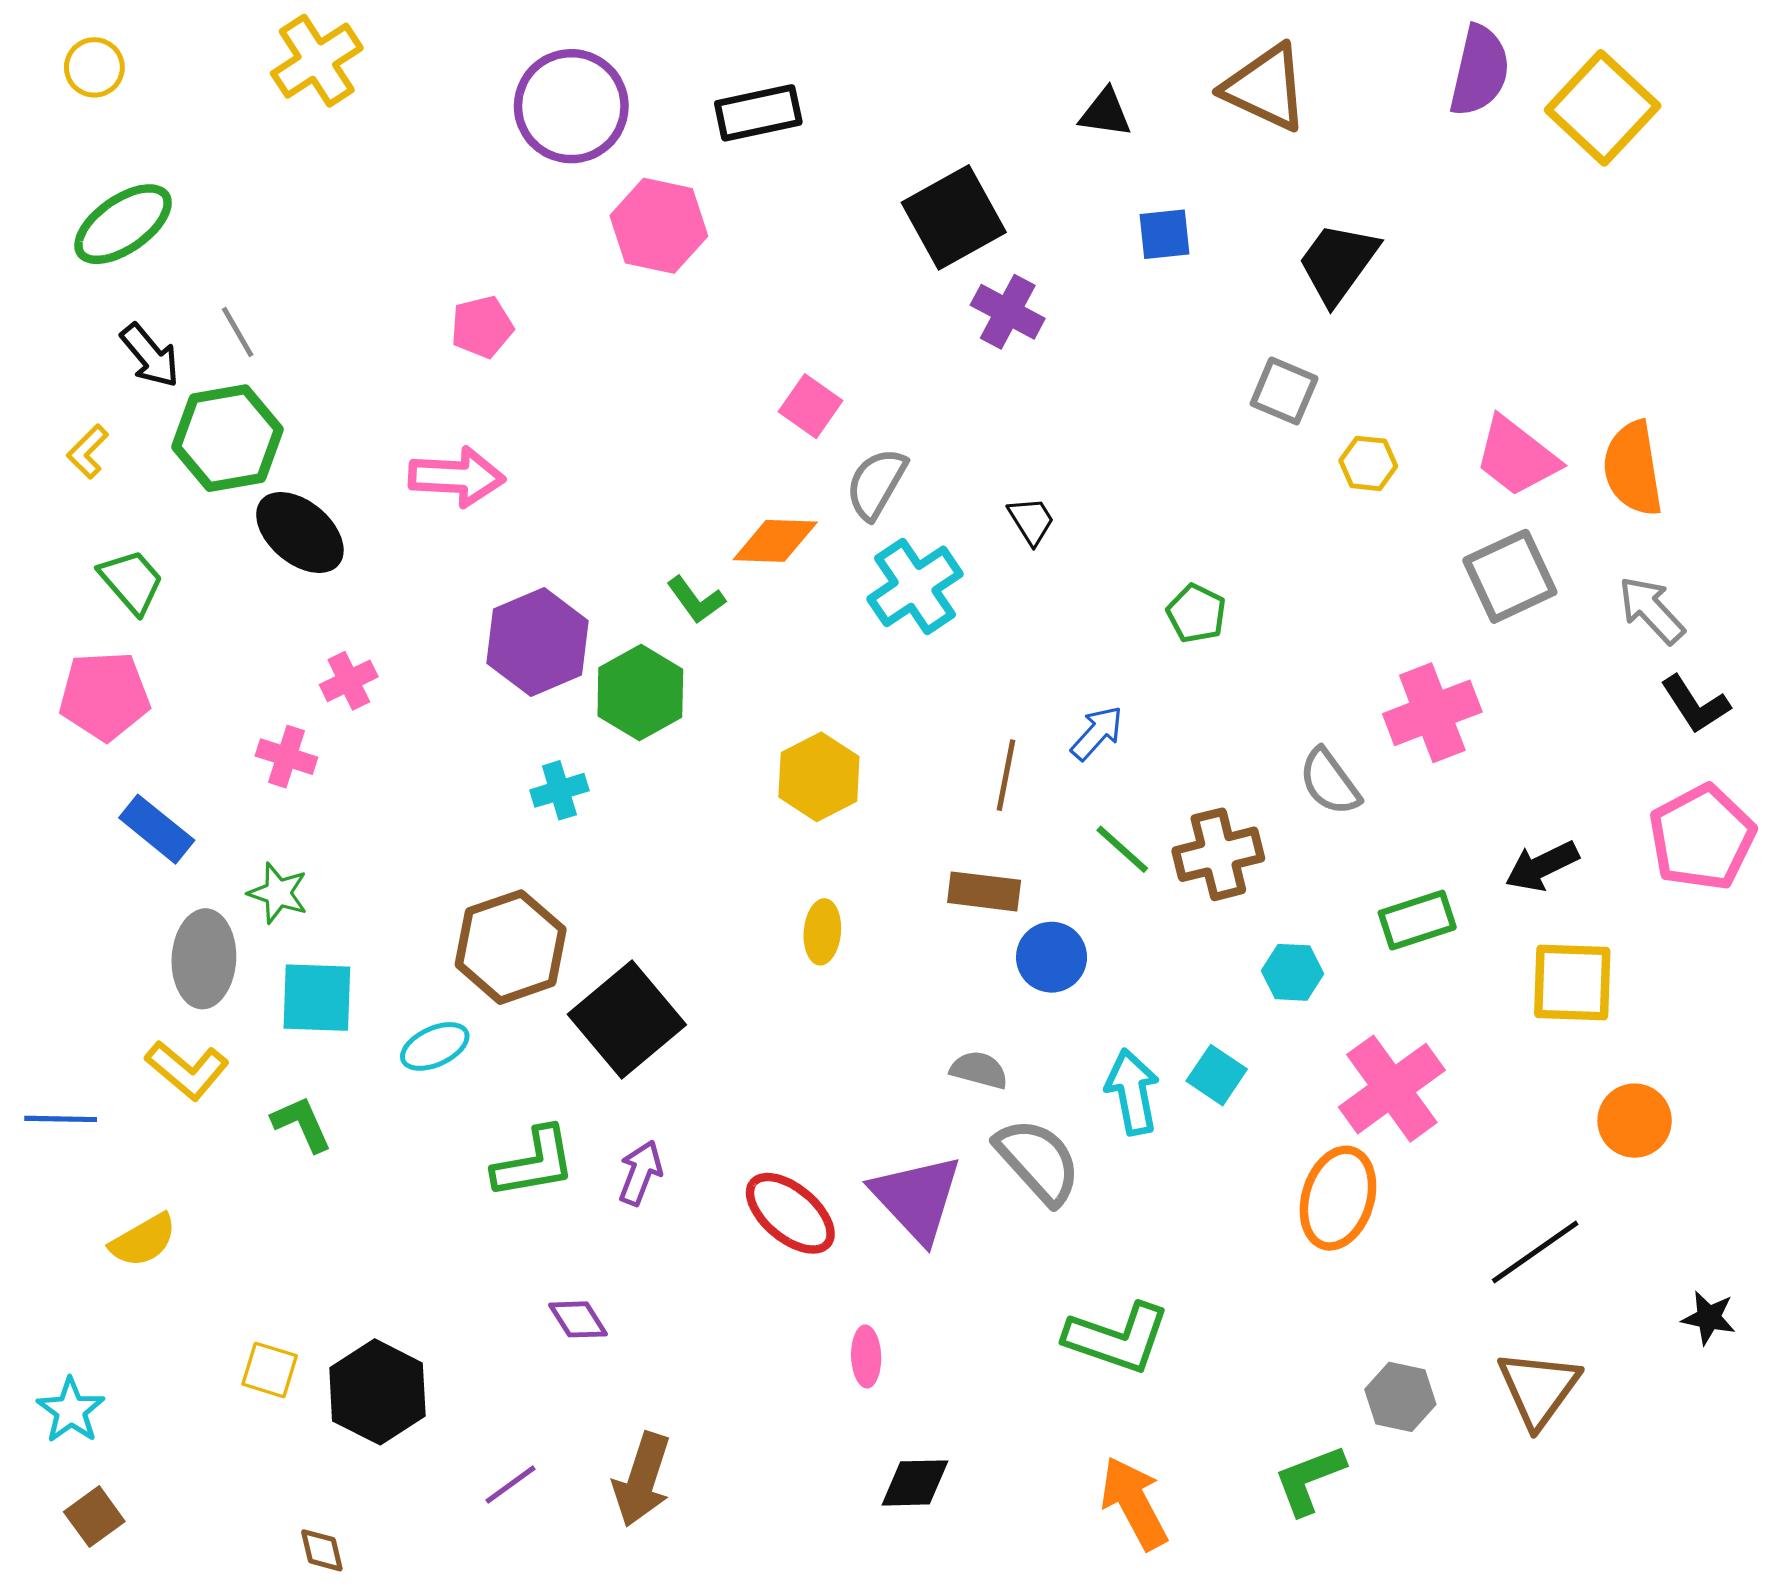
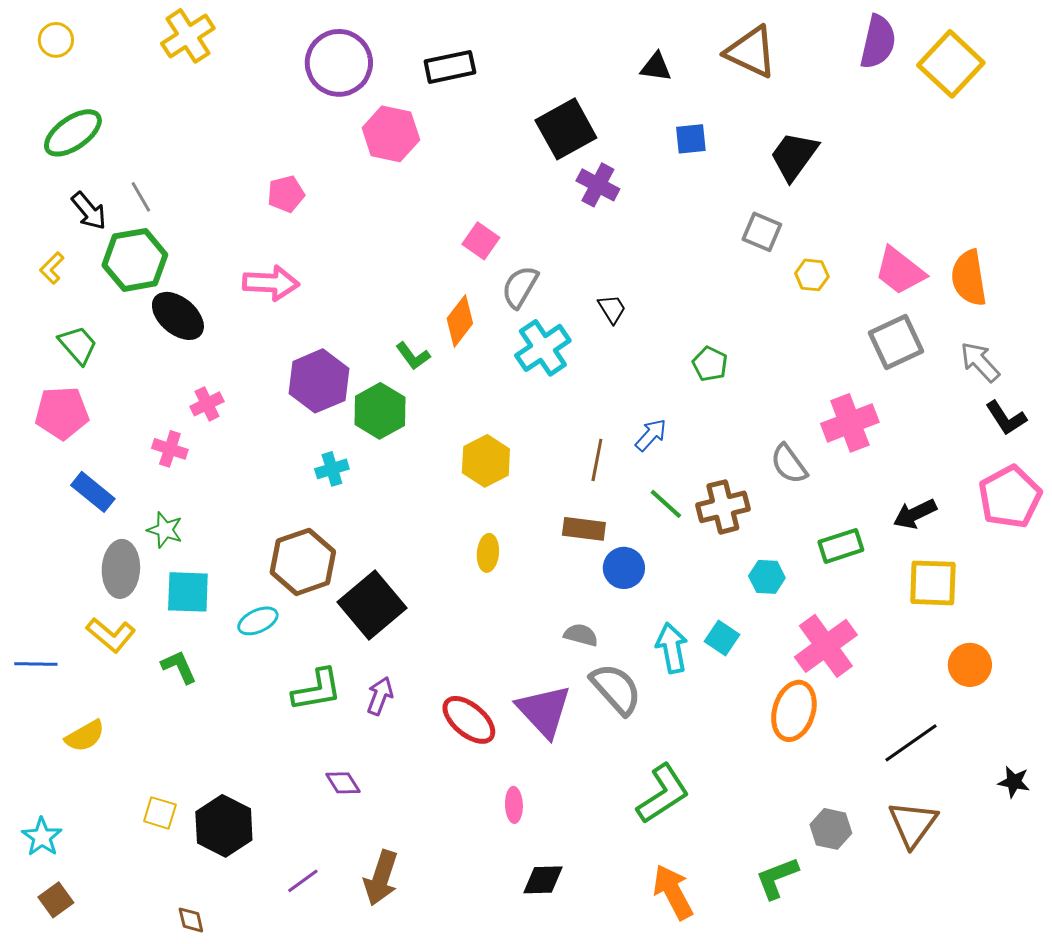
orange diamond: (775, 541) -> (460, 321), turned -54
green L-shape: (1117, 1338) -> (663, 794), turned -52

